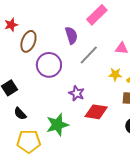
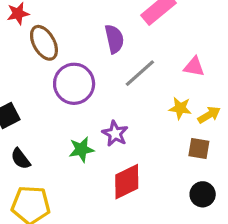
brown ellipse: (28, 41) -> (44, 43), turned -55
red diamond: (96, 112) -> (127, 182), moved, turned -40
green star: (57, 125) -> (81, 149), moved, size x0.7

